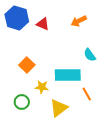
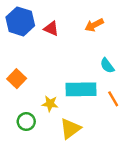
orange square: (27, 65) -> (17, 79), moved
orange line: (87, 94) -> (113, 99), moved

